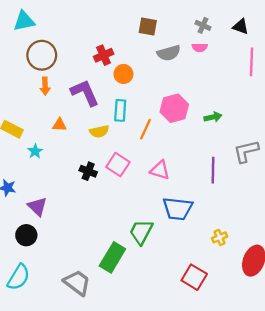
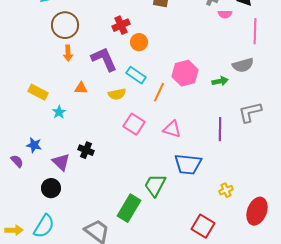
pink semicircle: (200, 47) -> (225, 14), moved
gray semicircle: (169, 53) -> (243, 65), moved
cyan rectangle: (120, 110) -> (136, 75), turned -60
black cross: (88, 171) -> (86, 150), moved

